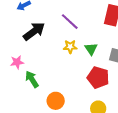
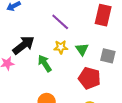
black arrow: (34, 31) -> (23, 45), moved
green arrow: (32, 79) -> (45, 63), moved

